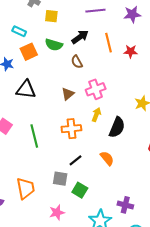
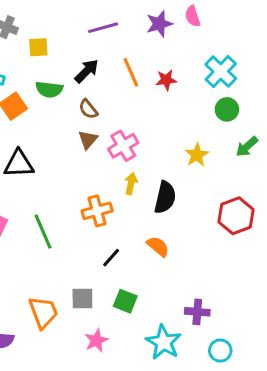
brown triangle: (68, 94) -> (88, 140), moved
gray square: (60, 179) -> (82, 298), moved

